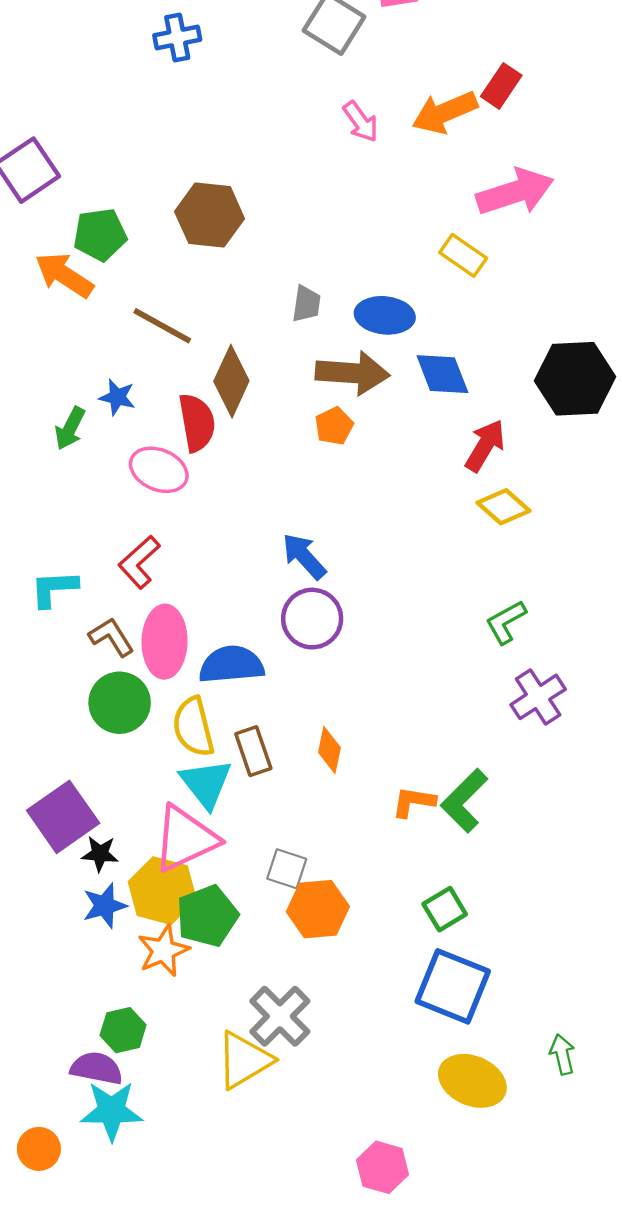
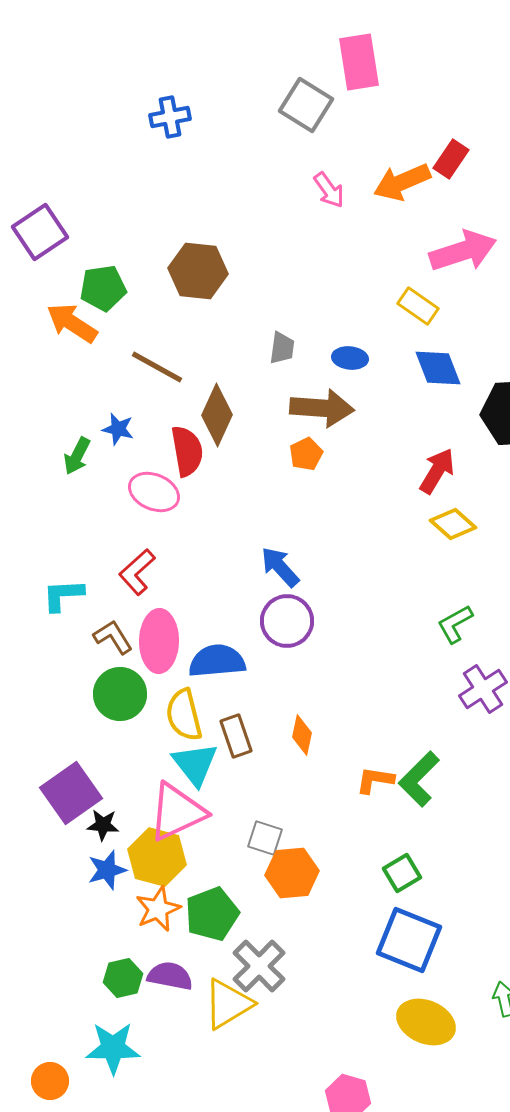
blue ellipse: (385, 315) -> (350, 358), size x0.7
blue diamond: (442, 374) -> (438, 368), moved
green pentagon: (207, 916) -> (212, 914), moved
purple semicircle: (97, 1068) -> (170, 976), moved

